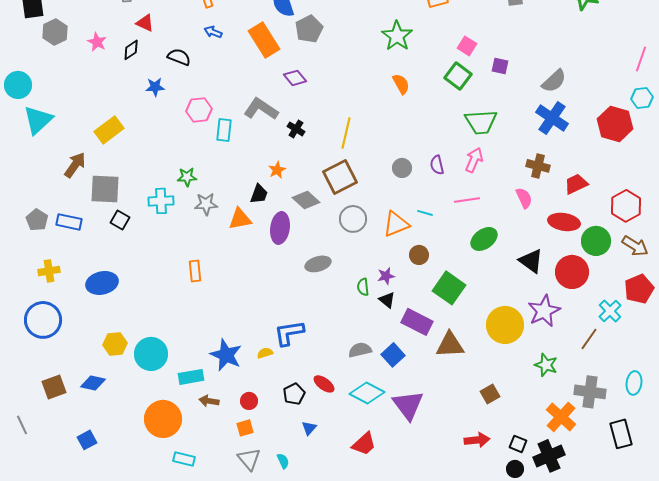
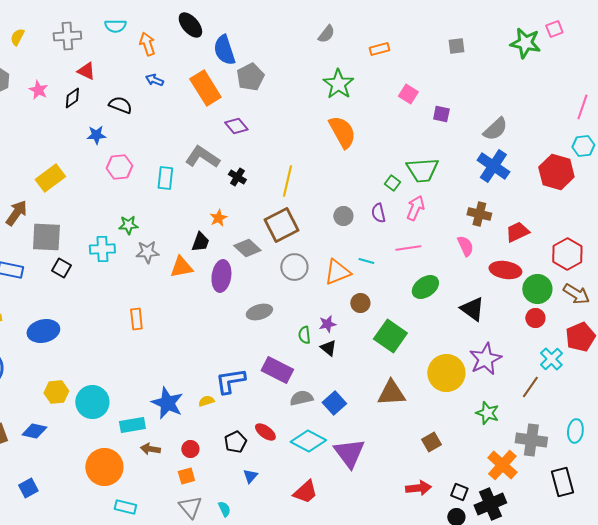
green square: (458, 76) -> (392, 183), moved, size x0.6
orange semicircle: (401, 84) -> (342, 132), size x1.6
pink hexagon: (199, 110) -> (119, 167), moved
red circle: (572, 272) -> (535, 318), moved, size x0.6
purple rectangle: (417, 322) -> (277, 370), moved

